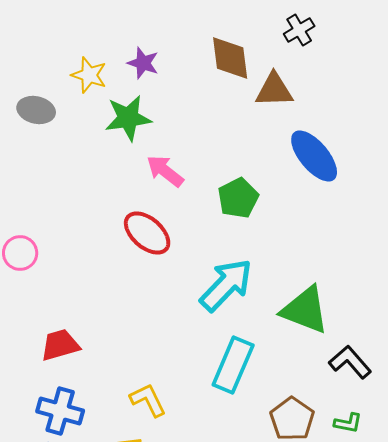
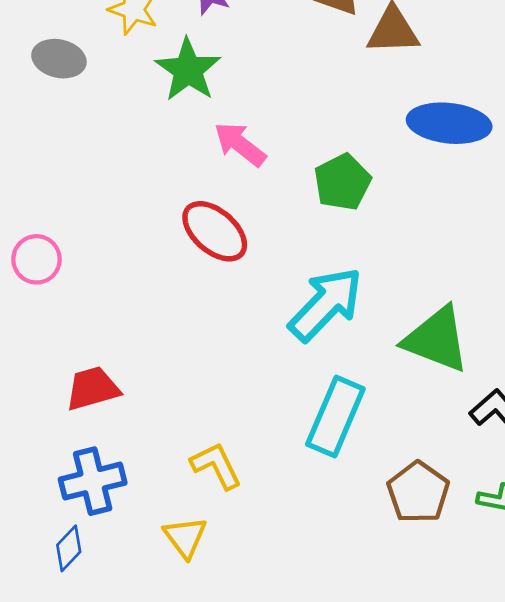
green star: (128, 118) -> (188, 70), turned -30
blue ellipse: (314, 156) -> (449, 123), turned -44
blue cross: (60, 411) -> (93, 481), turned -30

